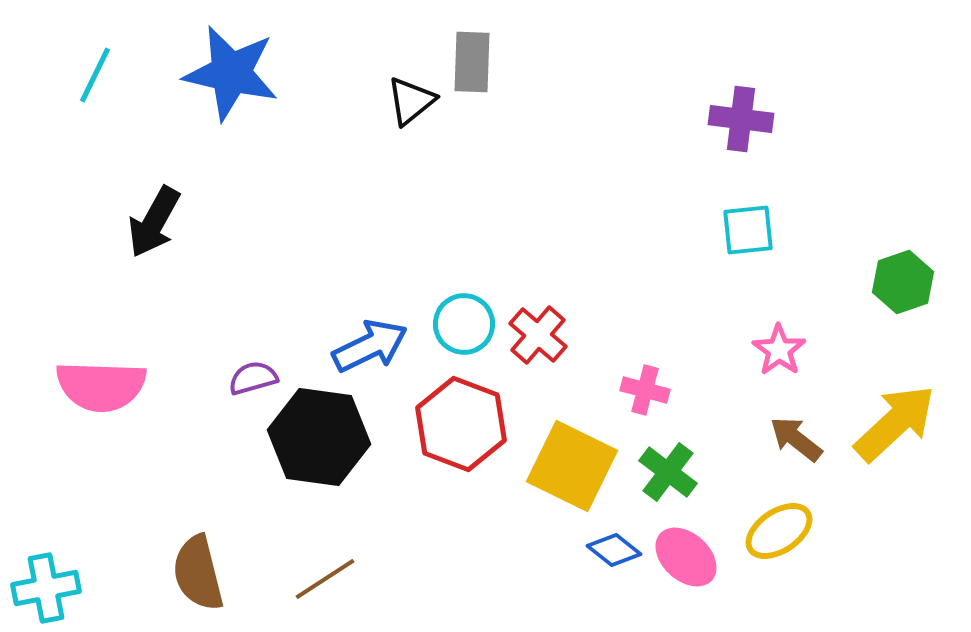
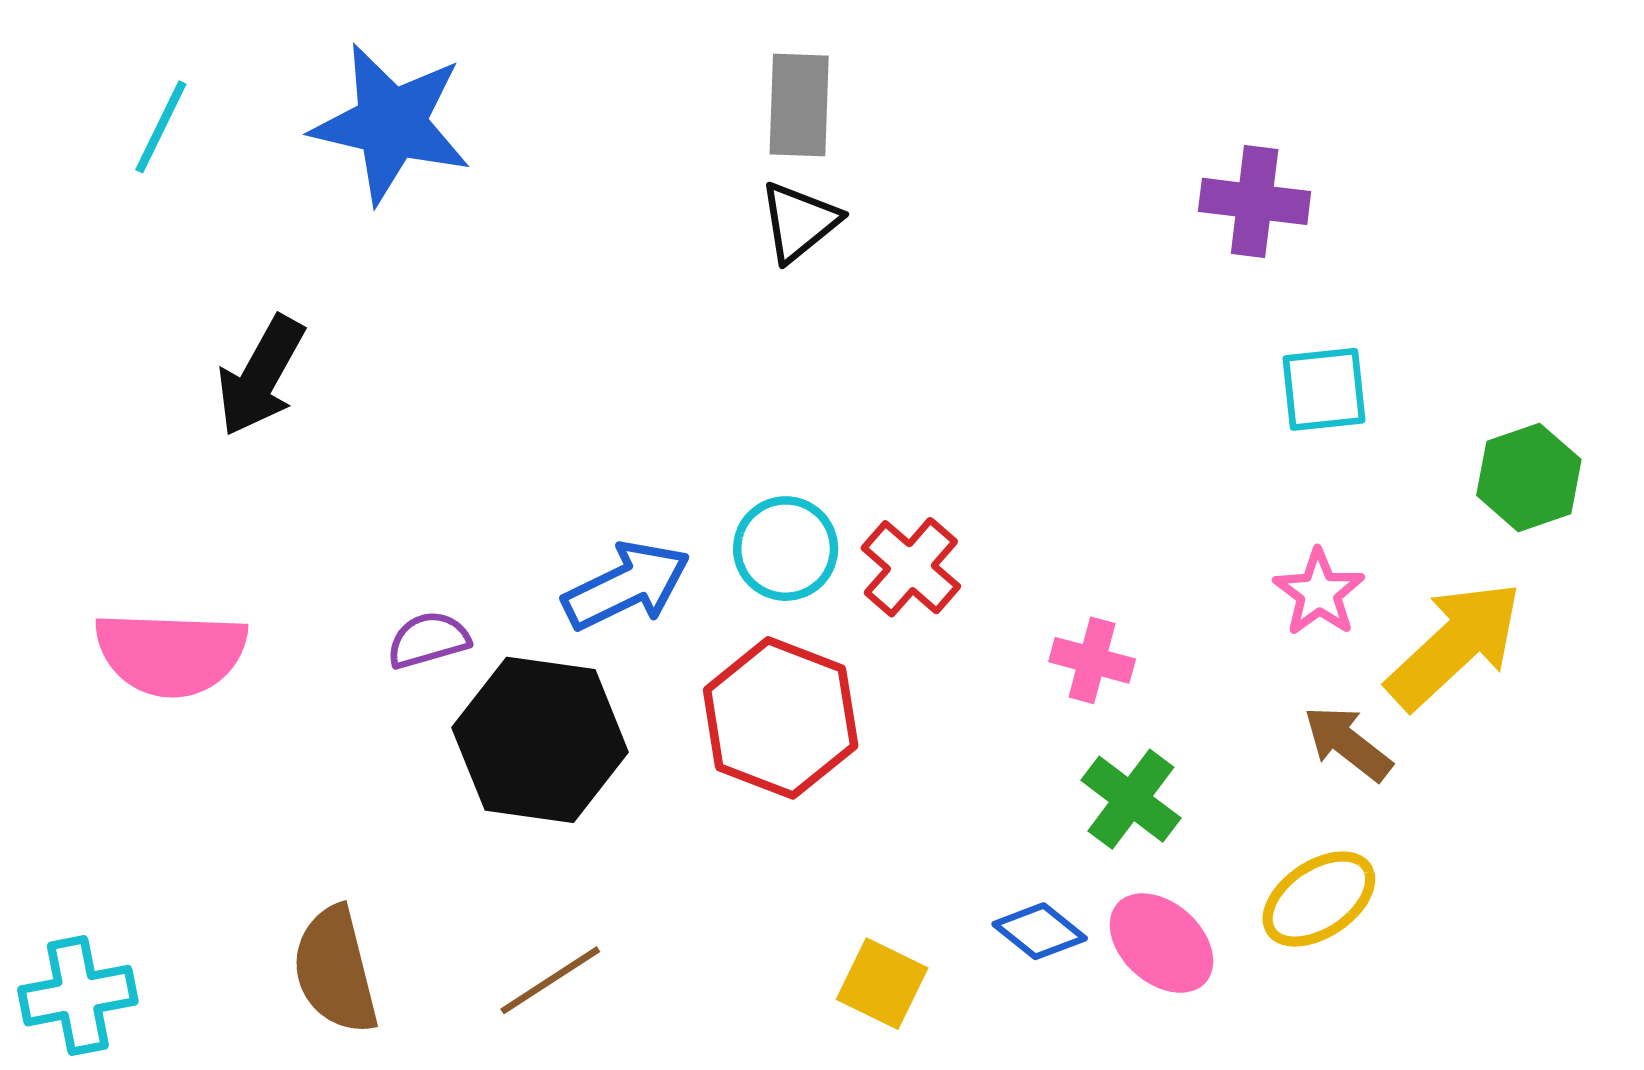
black triangle: (411, 101) -> (799, 222), moved
cyan square: (748, 230) -> (1324, 389), moved
yellow arrow: (895, 423) -> (1454, 645), moved
yellow square: (572, 466) -> (882, 984), moved, size x0.6

